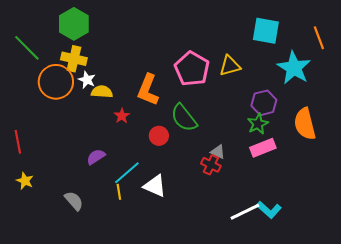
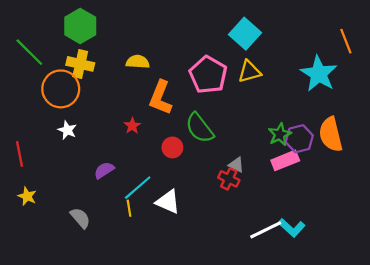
cyan square: (266, 31) -> (245, 34), moved, turned 32
white star: (87, 80) -> (67, 130), moved
yellow semicircle: (102, 92) -> (138, 62), moved
purple hexagon: (264, 103) -> (299, 139), moved

